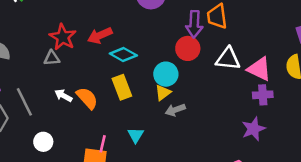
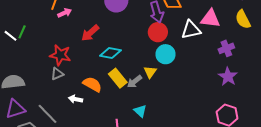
red arrow: (100, 35) -> (90, 33), moved
pink triangle: (259, 69) -> (210, 19), moved
cyan circle: (166, 74) -> (165, 54), moved
orange semicircle: (87, 98) -> (92, 84), moved
gray arrow: (175, 110) -> (134, 82), moved

